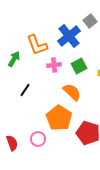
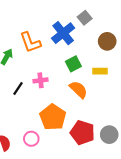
pink cross: (54, 65) -> (41, 80), moved
orange semicircle: (72, 92) -> (78, 90), moved

